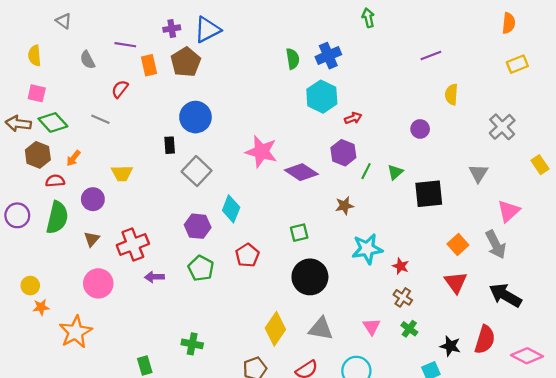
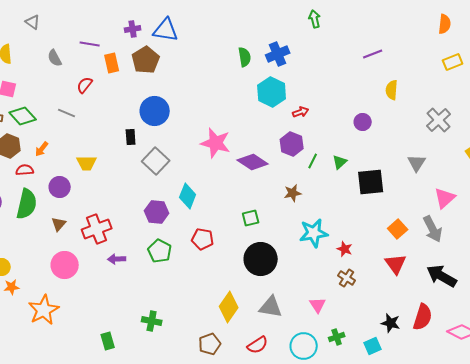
blue triangle: (207, 30) -> (166, 30), turned 36
red pentagon: (247, 255) -> (203, 239), turned -30
green cross: (409, 329) -> (337, 337), moved, turned 35

